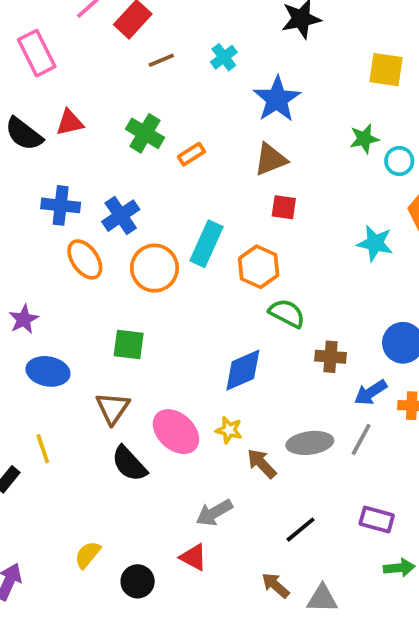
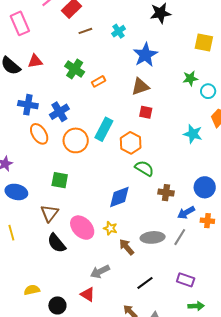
yellow semicircle: (88, 555) -> (32, 290), turned 35

